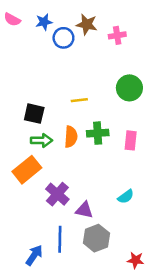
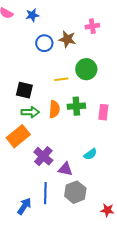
brown star: (87, 24) -> (67, 39), moved
blue circle: (63, 38) -> (44, 43), moved
green circle: (129, 88) -> (86, 69), moved
cyan semicircle: (126, 197) -> (90, 154), moved

